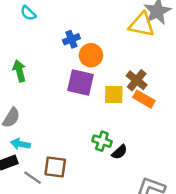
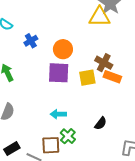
blue cross: (71, 39) -> (31, 41), moved
green cross: (102, 141) -> (68, 136), moved, turned 35
cyan arrow: (20, 144) -> (58, 114), moved

